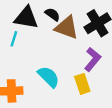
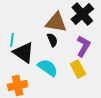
black semicircle: (53, 14) -> (52, 40), moved, turned 40
black triangle: (26, 18) -> (24, 53), moved, turned 35

